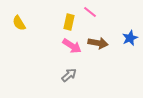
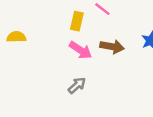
yellow semicircle: (19, 23) -> (16, 37), moved, turned 119

